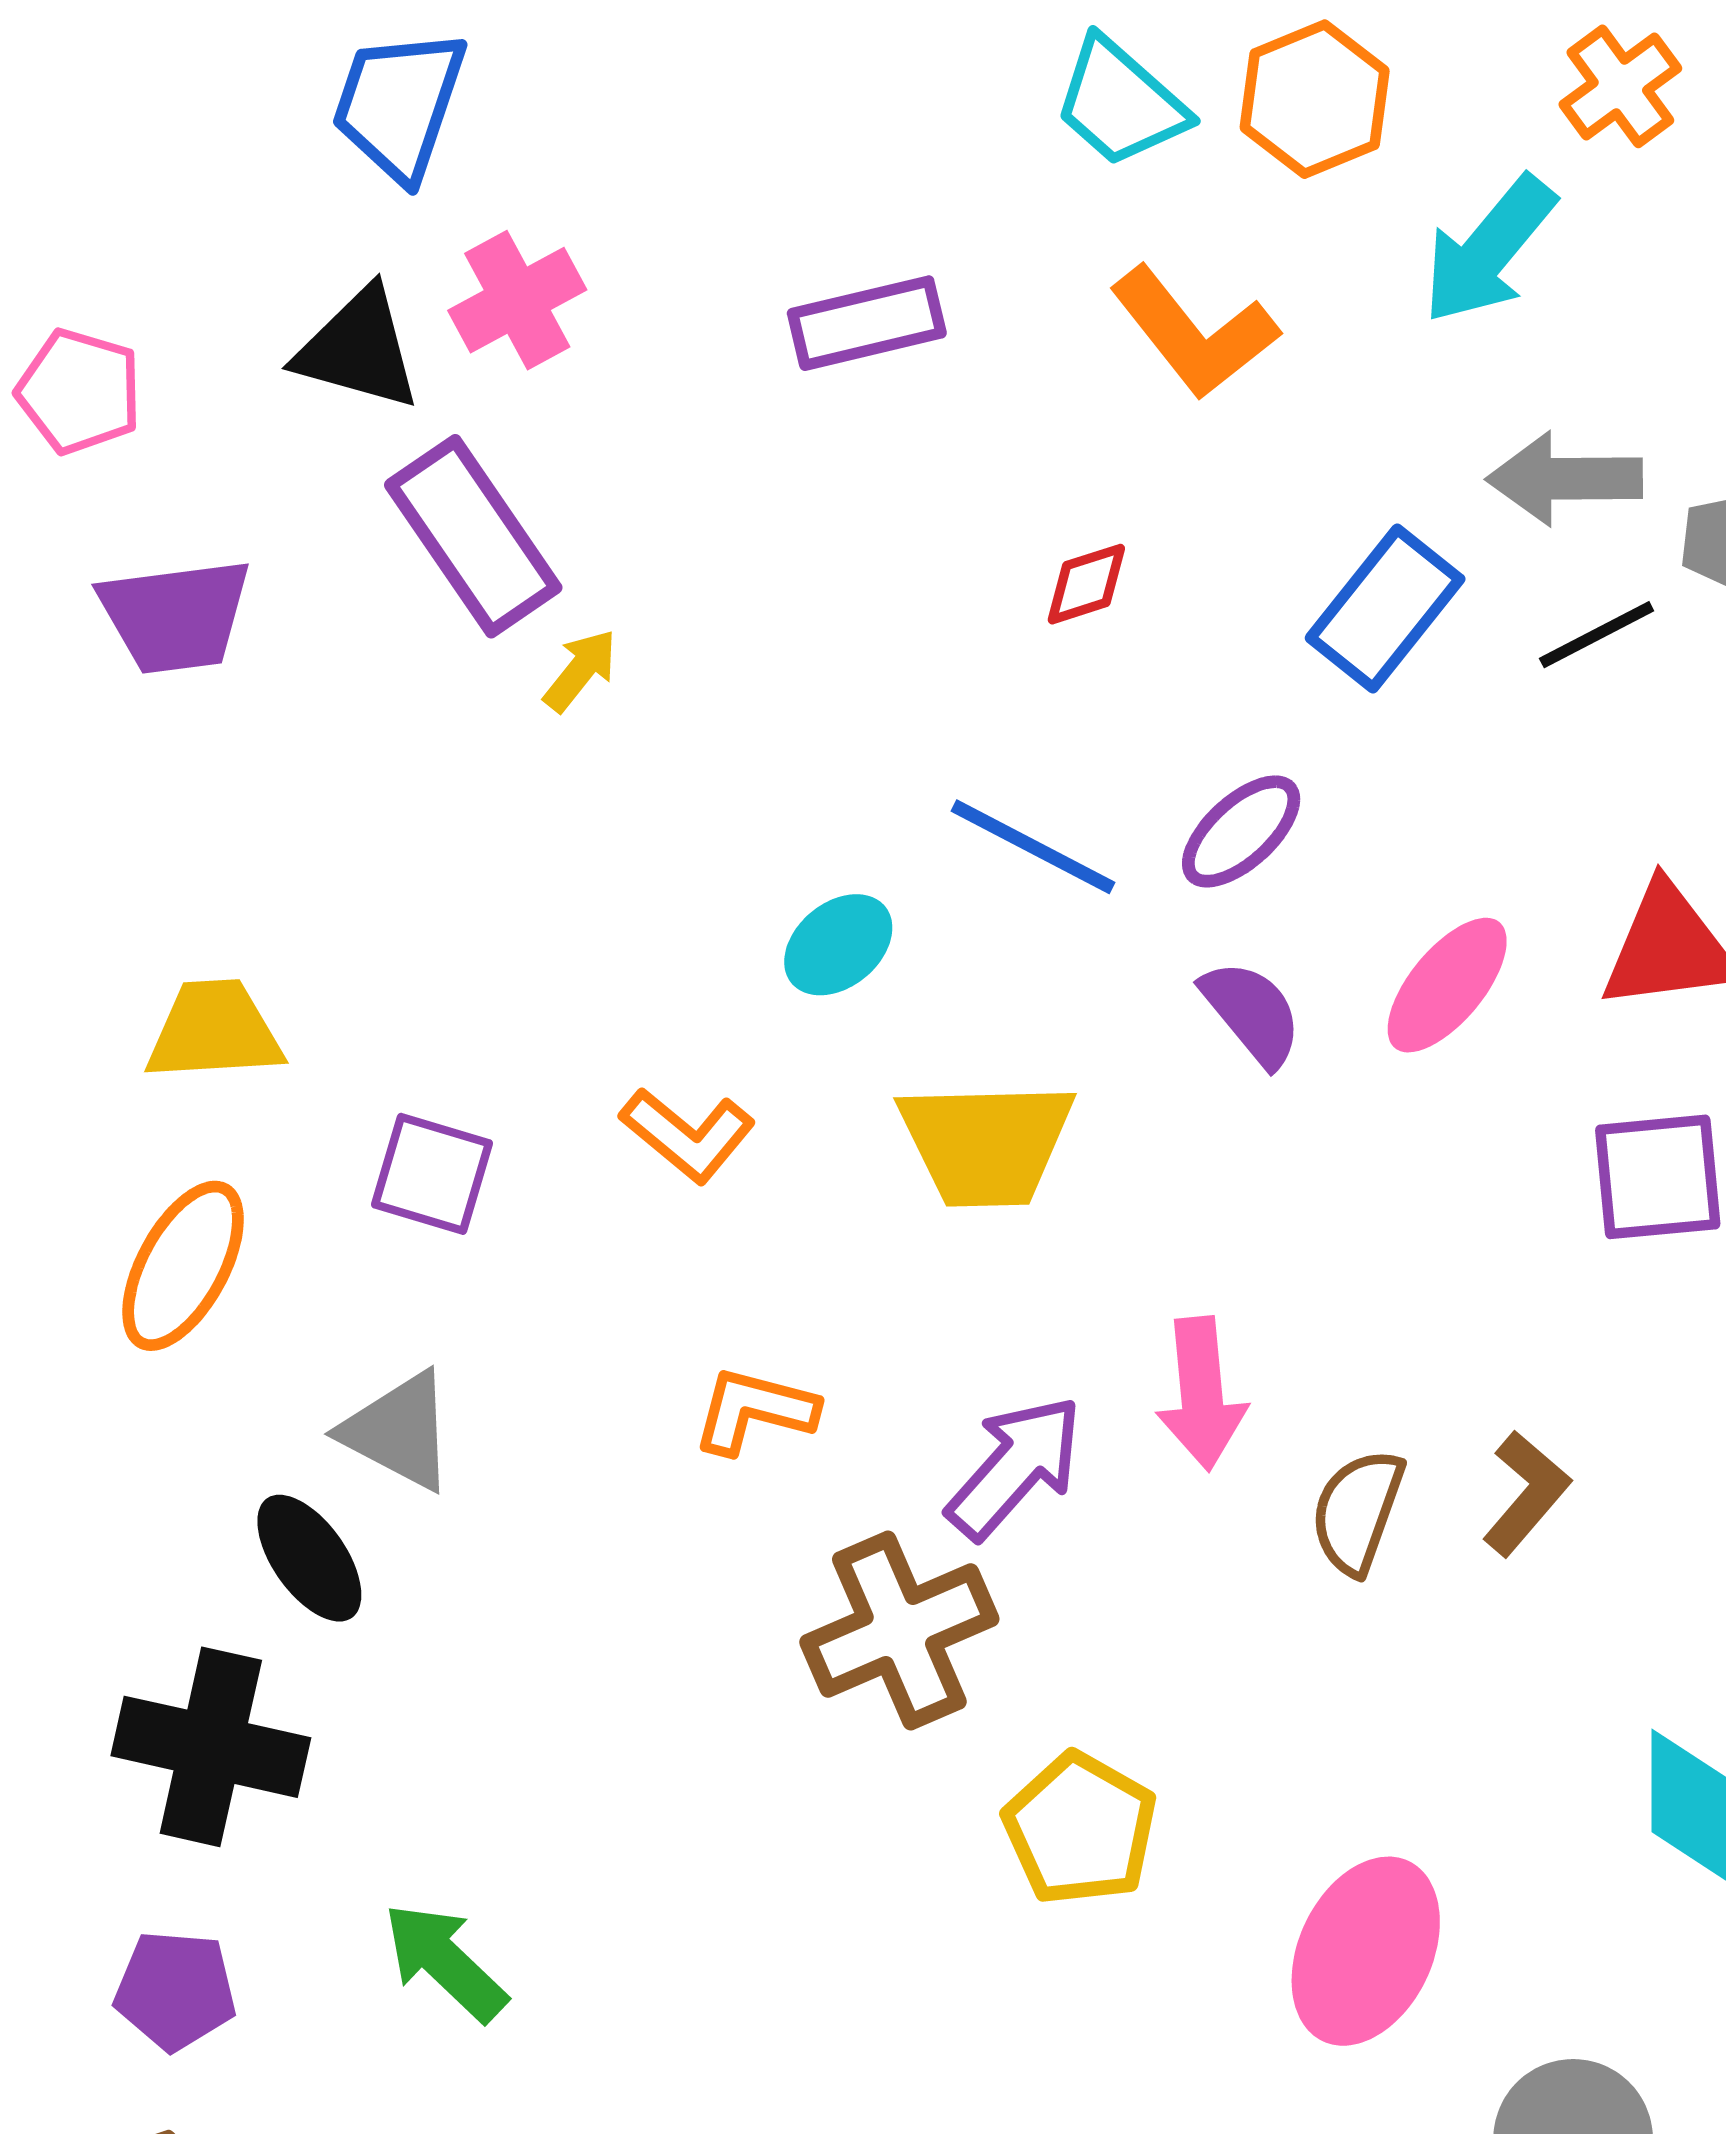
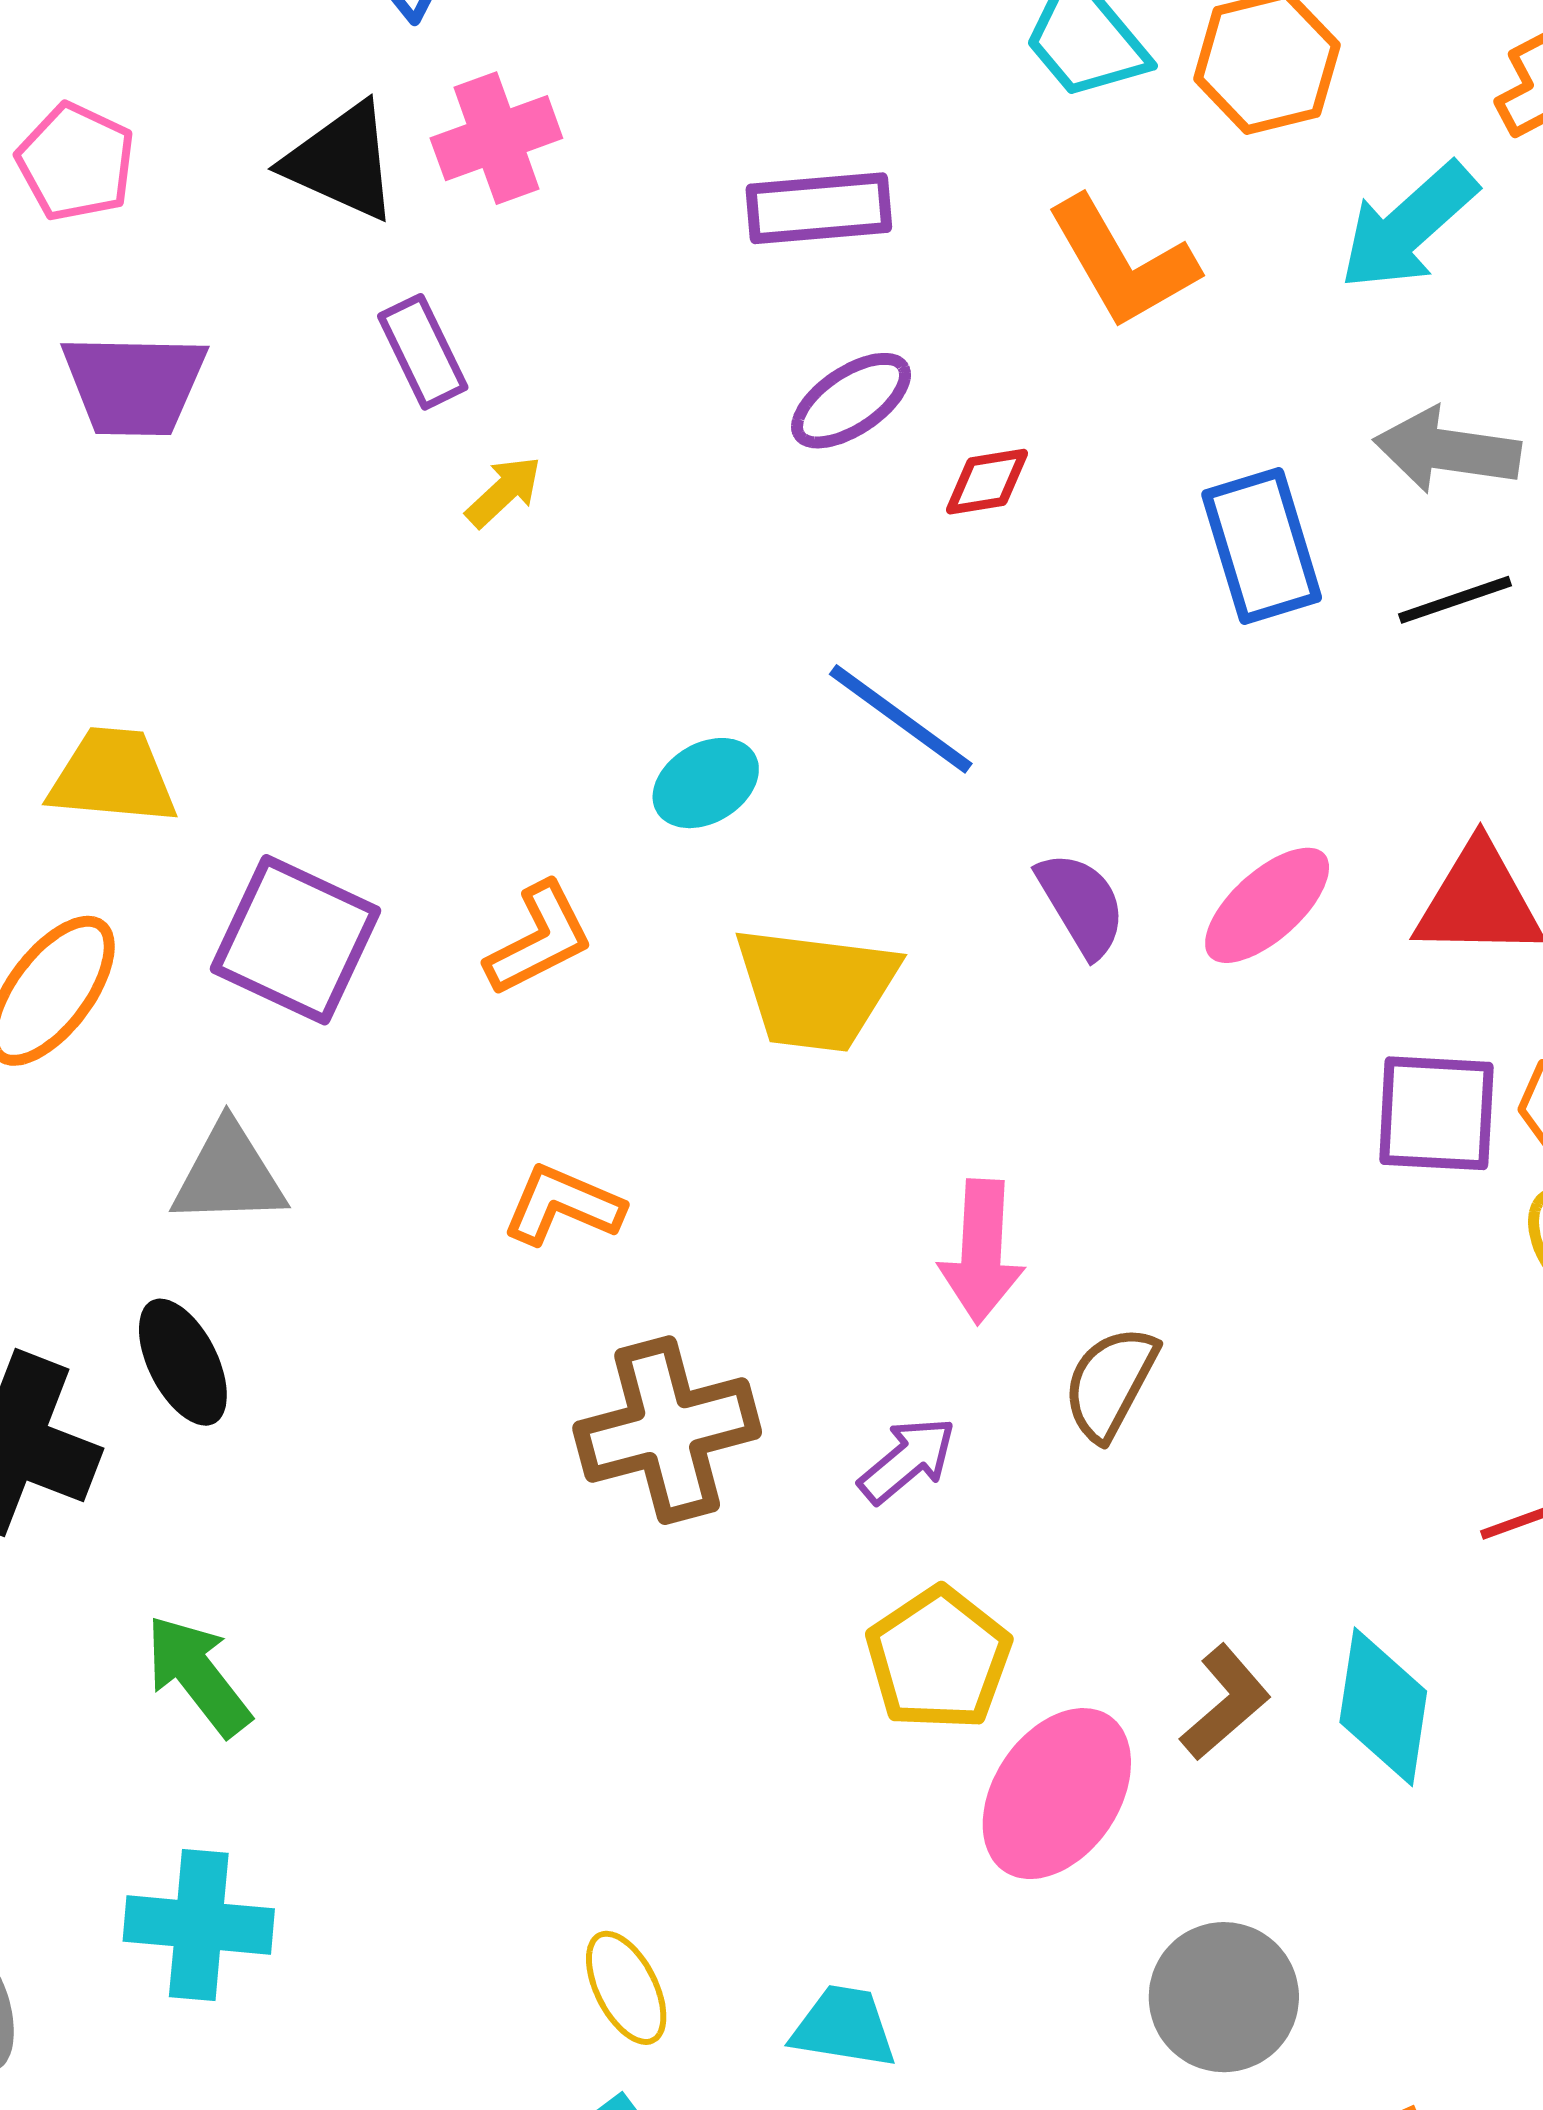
purple rectangle: (473, 536) -> (423, 352), size x0.6
blue rectangle: (1385, 608) -> (1262, 546), turned -64
purple ellipse: (1241, 831) -> (851, 401), moved
orange L-shape: (688, 1135) -> (539, 939), turned -75
purple square: (432, 1174) -> (296, 940), size x1.4
gray triangle: (399, 1431) -> (229, 1175), turned -38
purple arrow: (1015, 1467) -> (907, 1460), moved, size x0.7
brown L-shape: (1526, 1493) -> (1225, 1702), moved
black ellipse: (309, 1558) -> (183, 1362), moved
yellow pentagon: (1080, 1829) -> (939, 1659), moved

